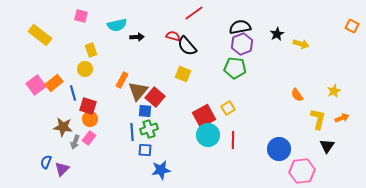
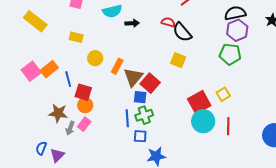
yellow rectangle: (91, 50) -> (76, 37), moved, turned -56
yellow circle: (85, 69) -> (95, 58), moved

